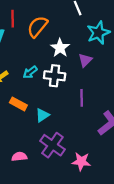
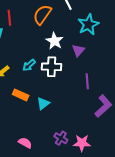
orange semicircle: (37, 27) -> (42, 15), moved
purple line: (82, 98) -> (87, 81), moved
purple cross: (52, 145) -> (61, 138), moved, size x0.6
pink semicircle: (19, 157) -> (25, 143), turned 40

